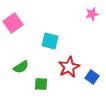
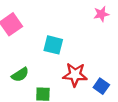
red star: (69, 67) -> (75, 75), turned 30

